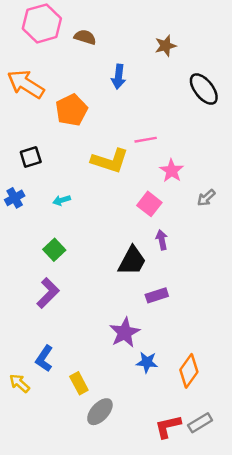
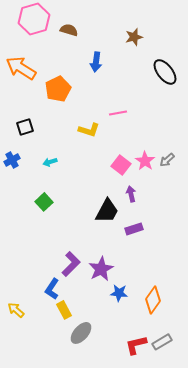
yellow L-shape: (110, 161) -> (89, 130), size x0.7
pink star: (172, 171) -> (145, 161), moved
purple L-shape: (48, 293) -> (71, 264), moved
purple rectangle: (157, 295) -> (134, 229), moved
blue L-shape: (44, 359) -> (52, 289), moved

